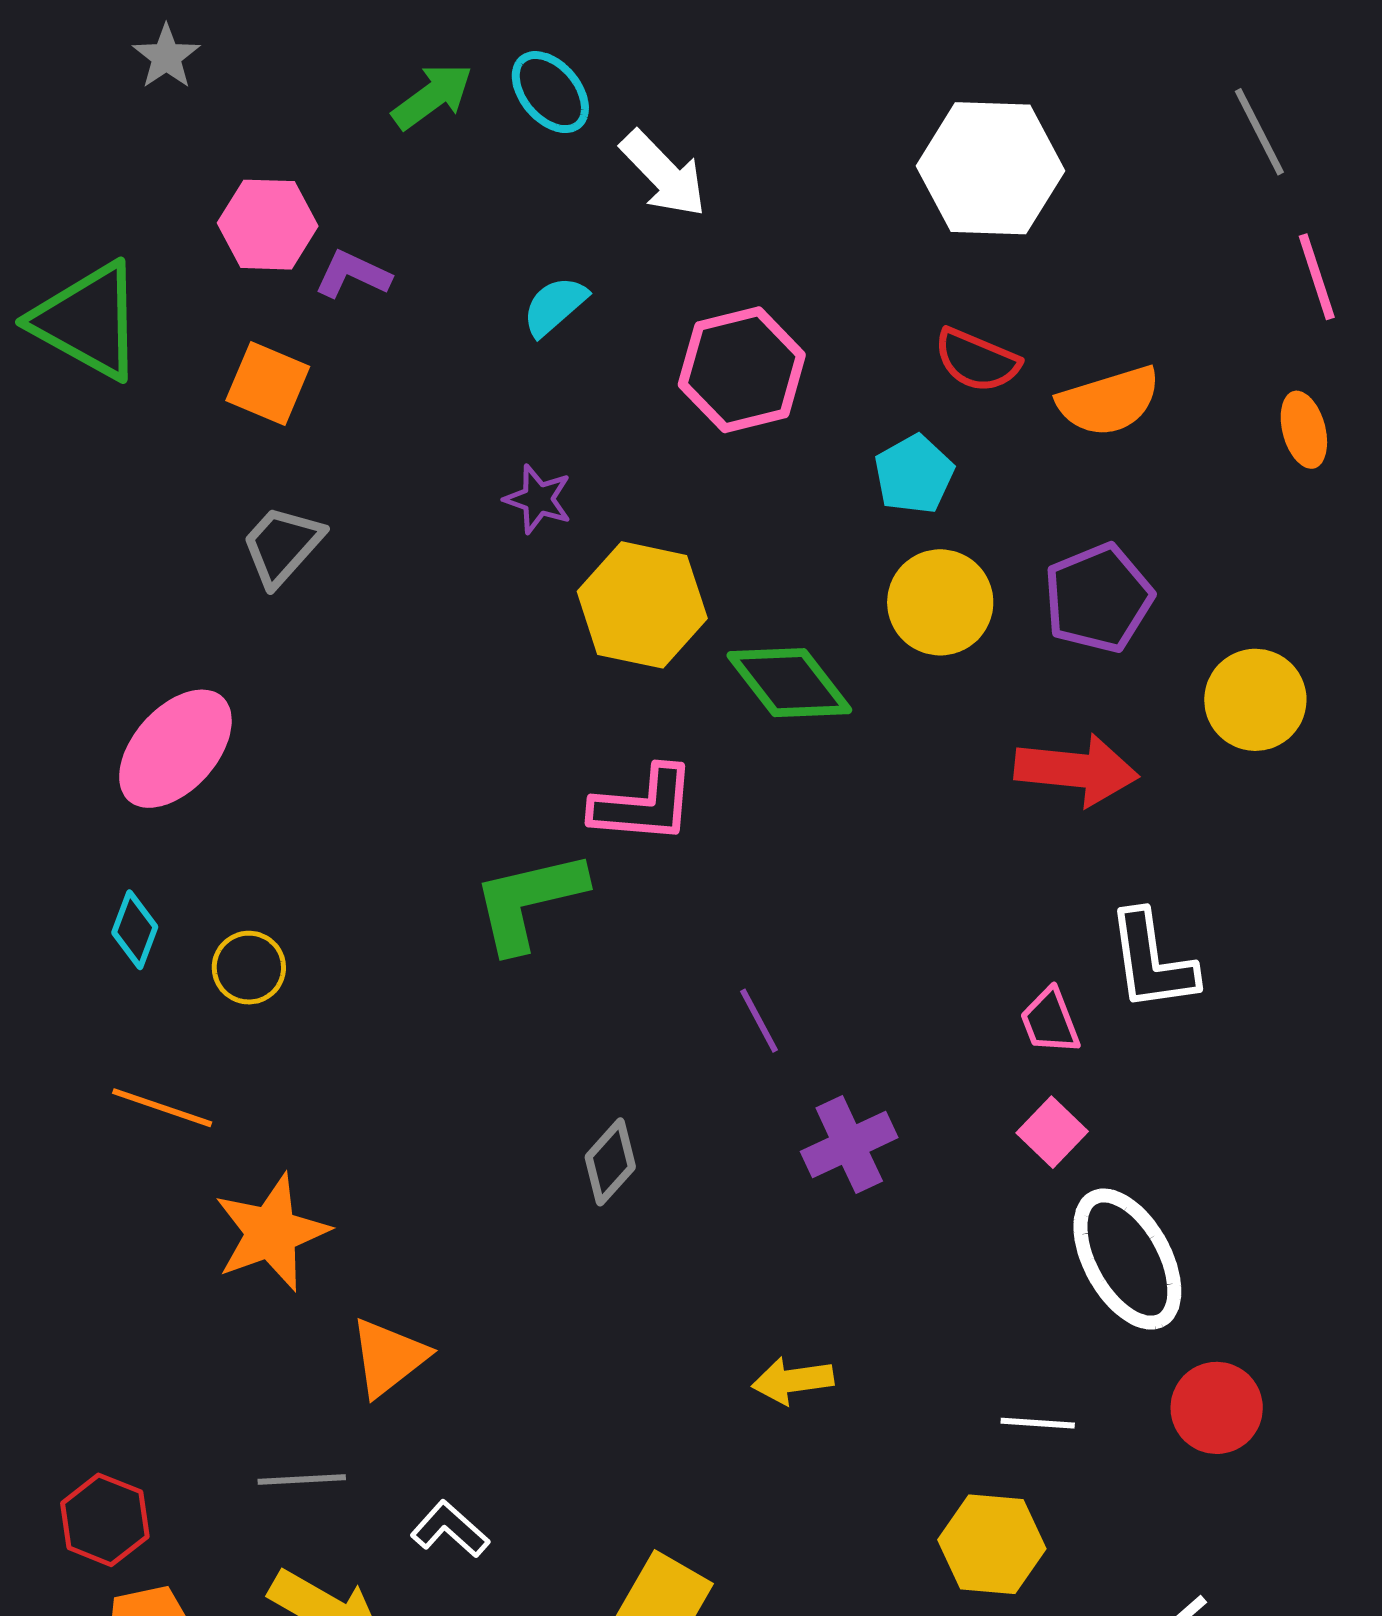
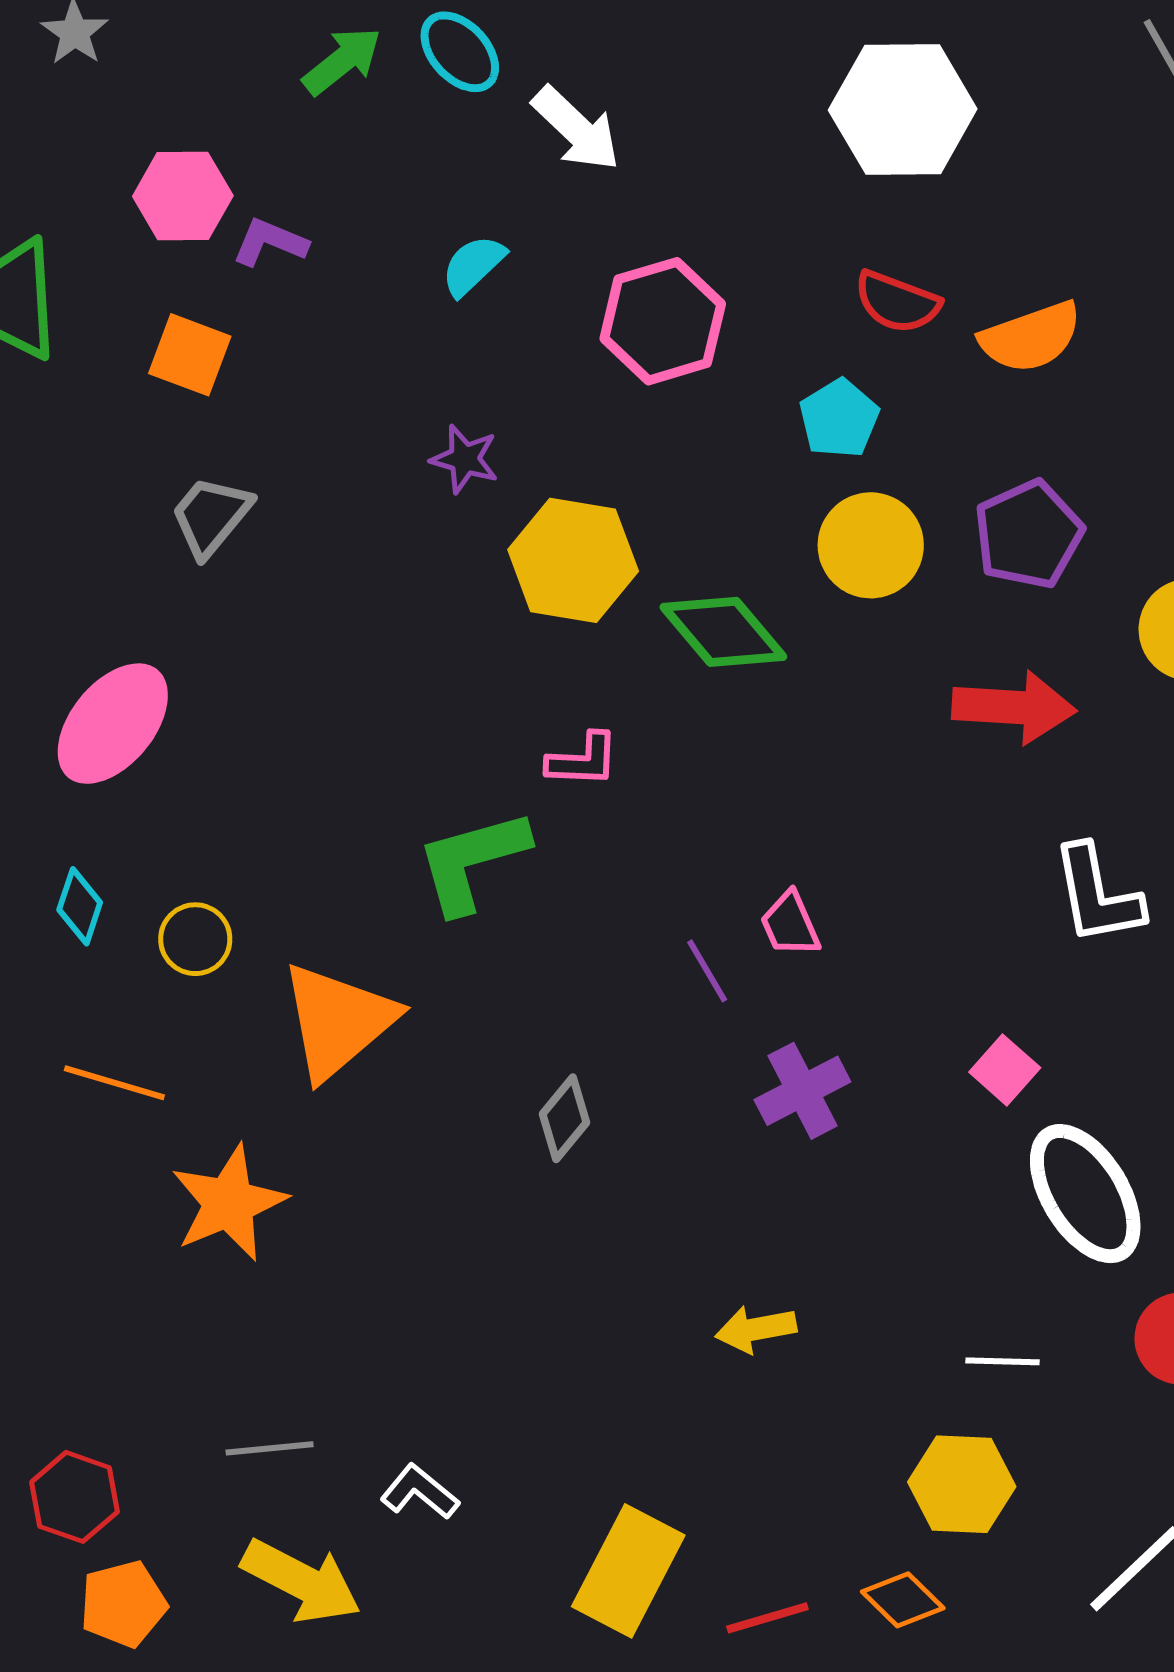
pink L-shape: (644, 805) -> (583, 760), size x0.7
pink trapezoid: (1050, 1021) -> (790, 924), moved
orange triangle: (389, 1357) -> (338, 1021), moved, size x1.5

